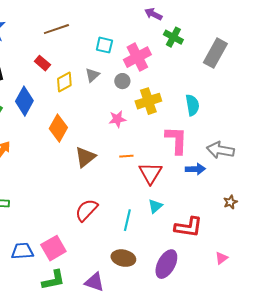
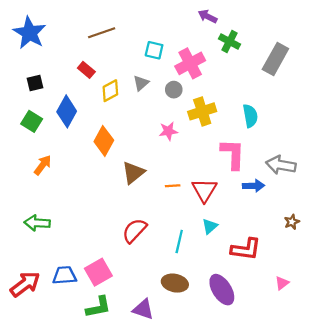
orange line: (126, 156) -> (173, 186), moved
purple ellipse: (166, 264) -> (222, 290), turned -60

